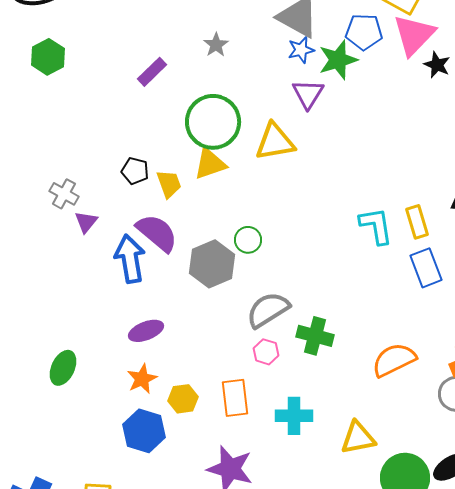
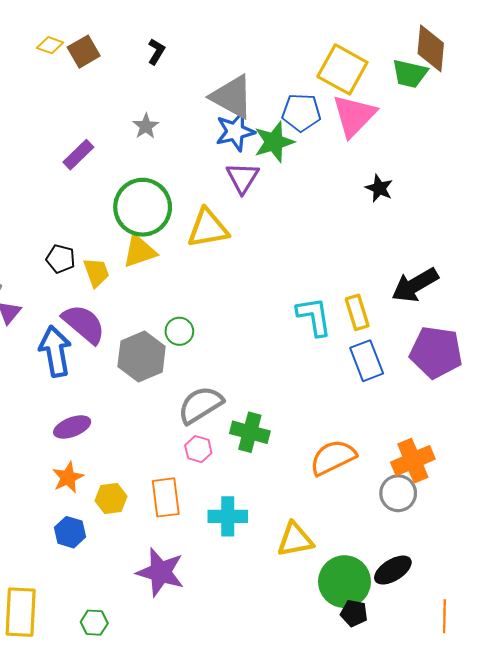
blue star: (301, 50) -> (235, 131), size x1.4
black star: (437, 65) -> (379, 188), moved
blue hexagon: (144, 431) -> (70, 532), size x0.7

